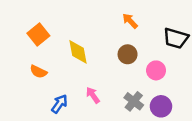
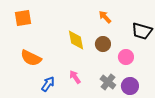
orange square: (38, 34) -> (23, 18), moved, turned 30
yellow diamond: (78, 52) -> (76, 40), moved
orange semicircle: (38, 72) -> (31, 58), size x1.5

